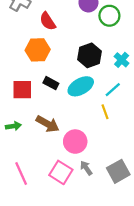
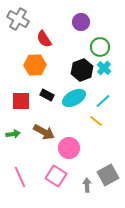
green circle: (109, 16) -> (100, 47), moved
cyan cross: (122, 60) -> (104, 68), moved
yellow line: (105, 112) -> (96, 121), turned -32
gray arrow: (86, 168) -> (87, 185), moved, turned 32

